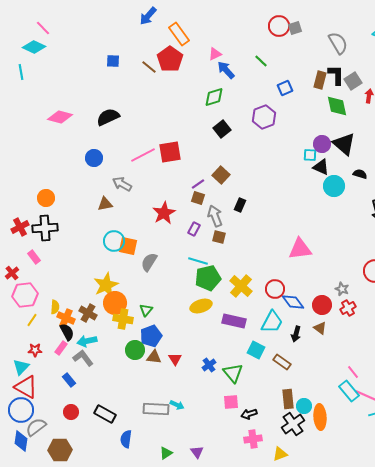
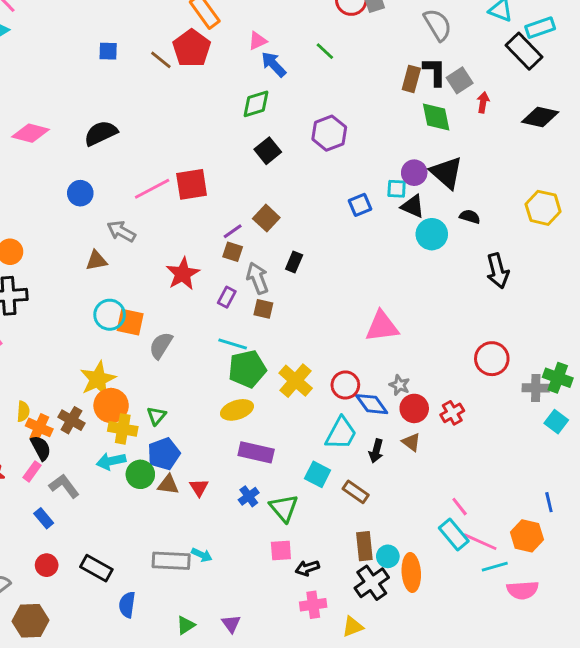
blue square: (285, 88) -> (360, 205), moved
gray star: (342, 289) -> (400, 385), moved
purple rectangle: (234, 321) -> (256, 452), moved
cyan arrow: (87, 341) -> (111, 461), moved

